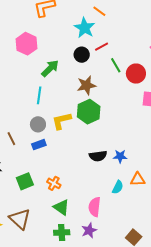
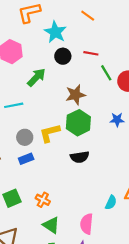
cyan star: (85, 28) -> (55, 32), moved
red line: (102, 47) -> (91, 53), turned 40
black circle: (82, 55) -> (63, 56), moved
cyan line: (39, 95) -> (14, 105), moved, turned 72
black semicircle: (98, 156) -> (80, 157), moved
blue star: (120, 156) -> (117, 120), moved

